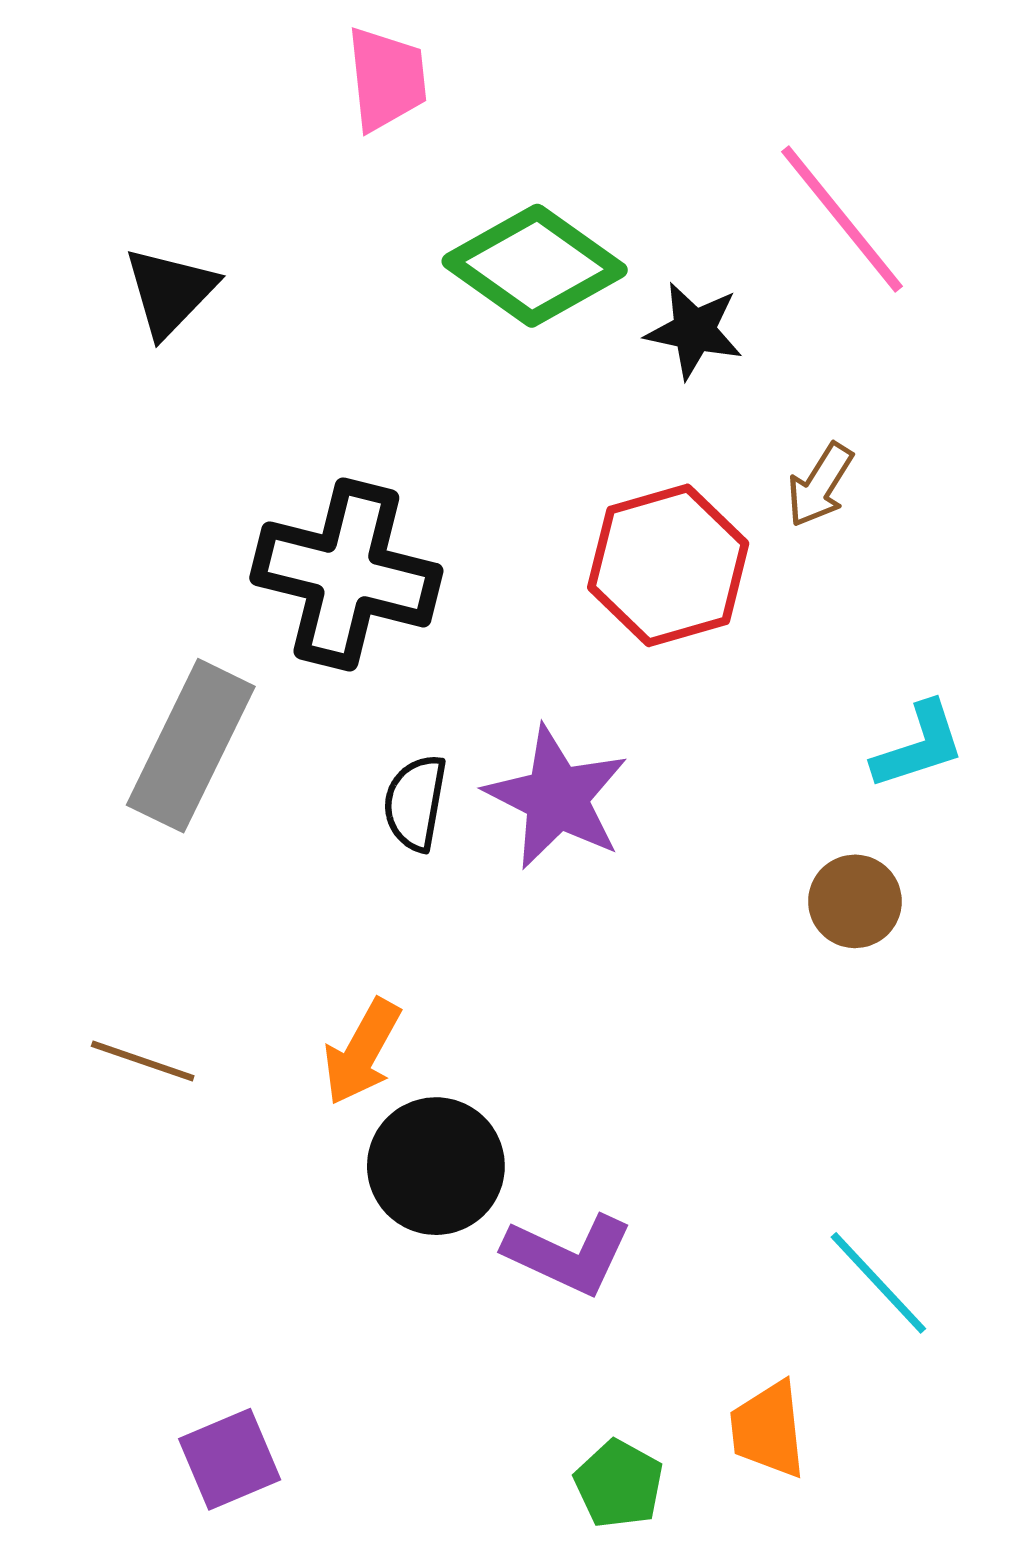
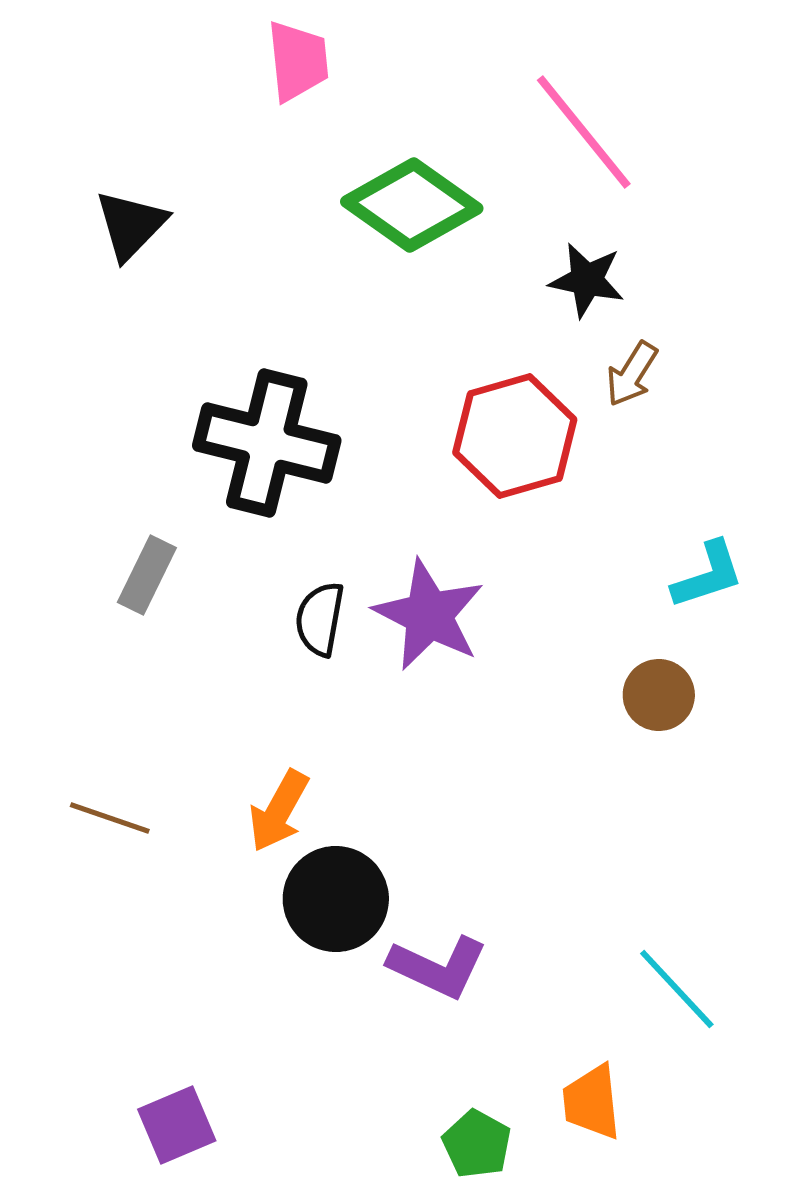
pink line: (842, 219) -> (584, 132), moved
black star: (694, 331) -> (587, 280), moved
gray rectangle: (191, 746) -> (147, 575), size x0.6

